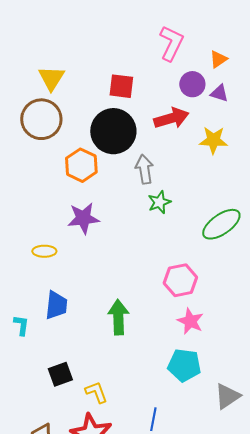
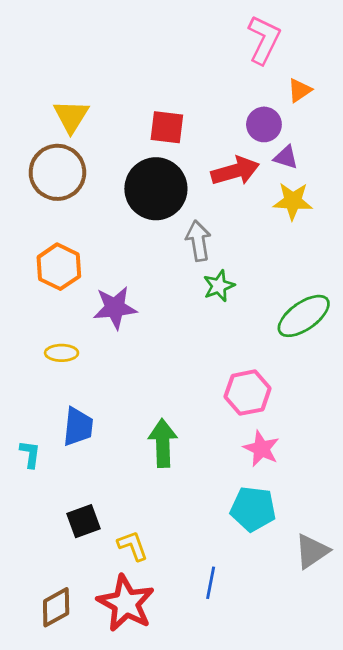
pink L-shape: (171, 43) -> (264, 40), moved
purple triangle: (219, 93) -> (286, 157), moved
orange hexagon: (81, 165) -> (59, 267), moved

